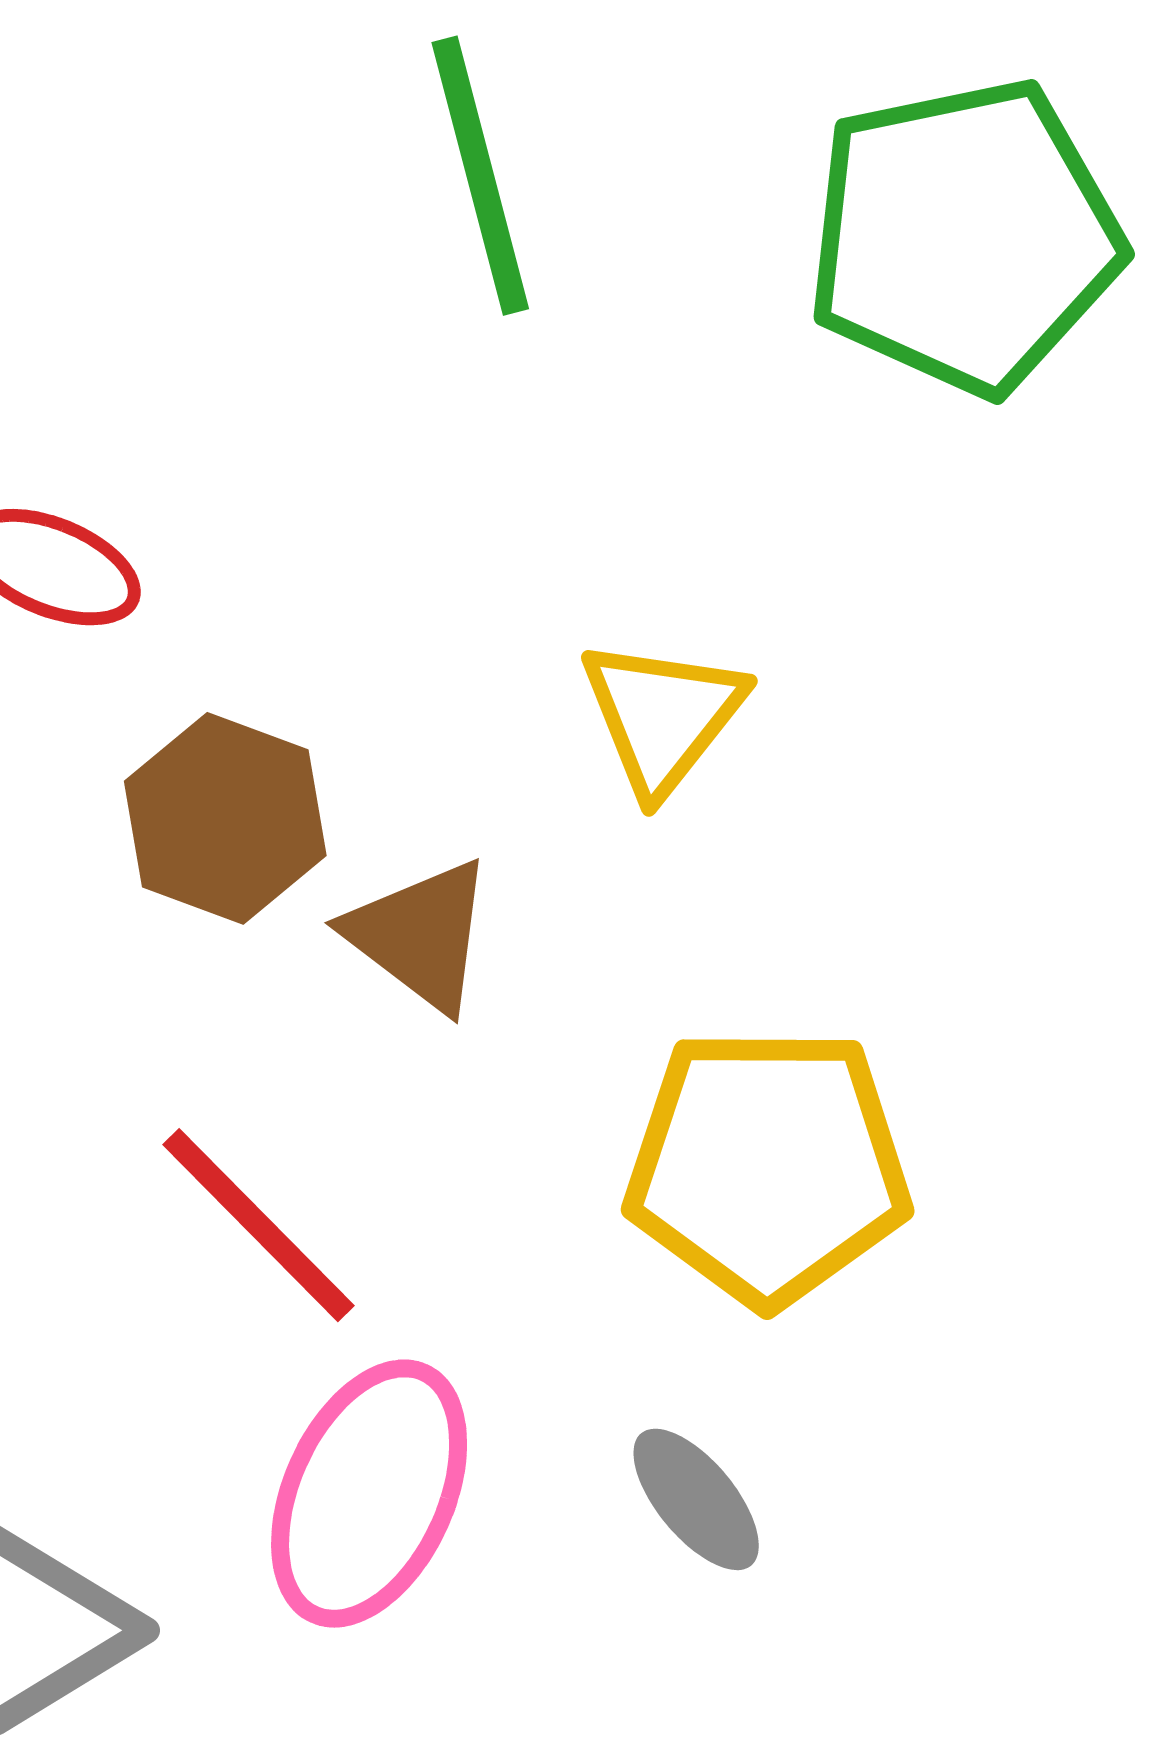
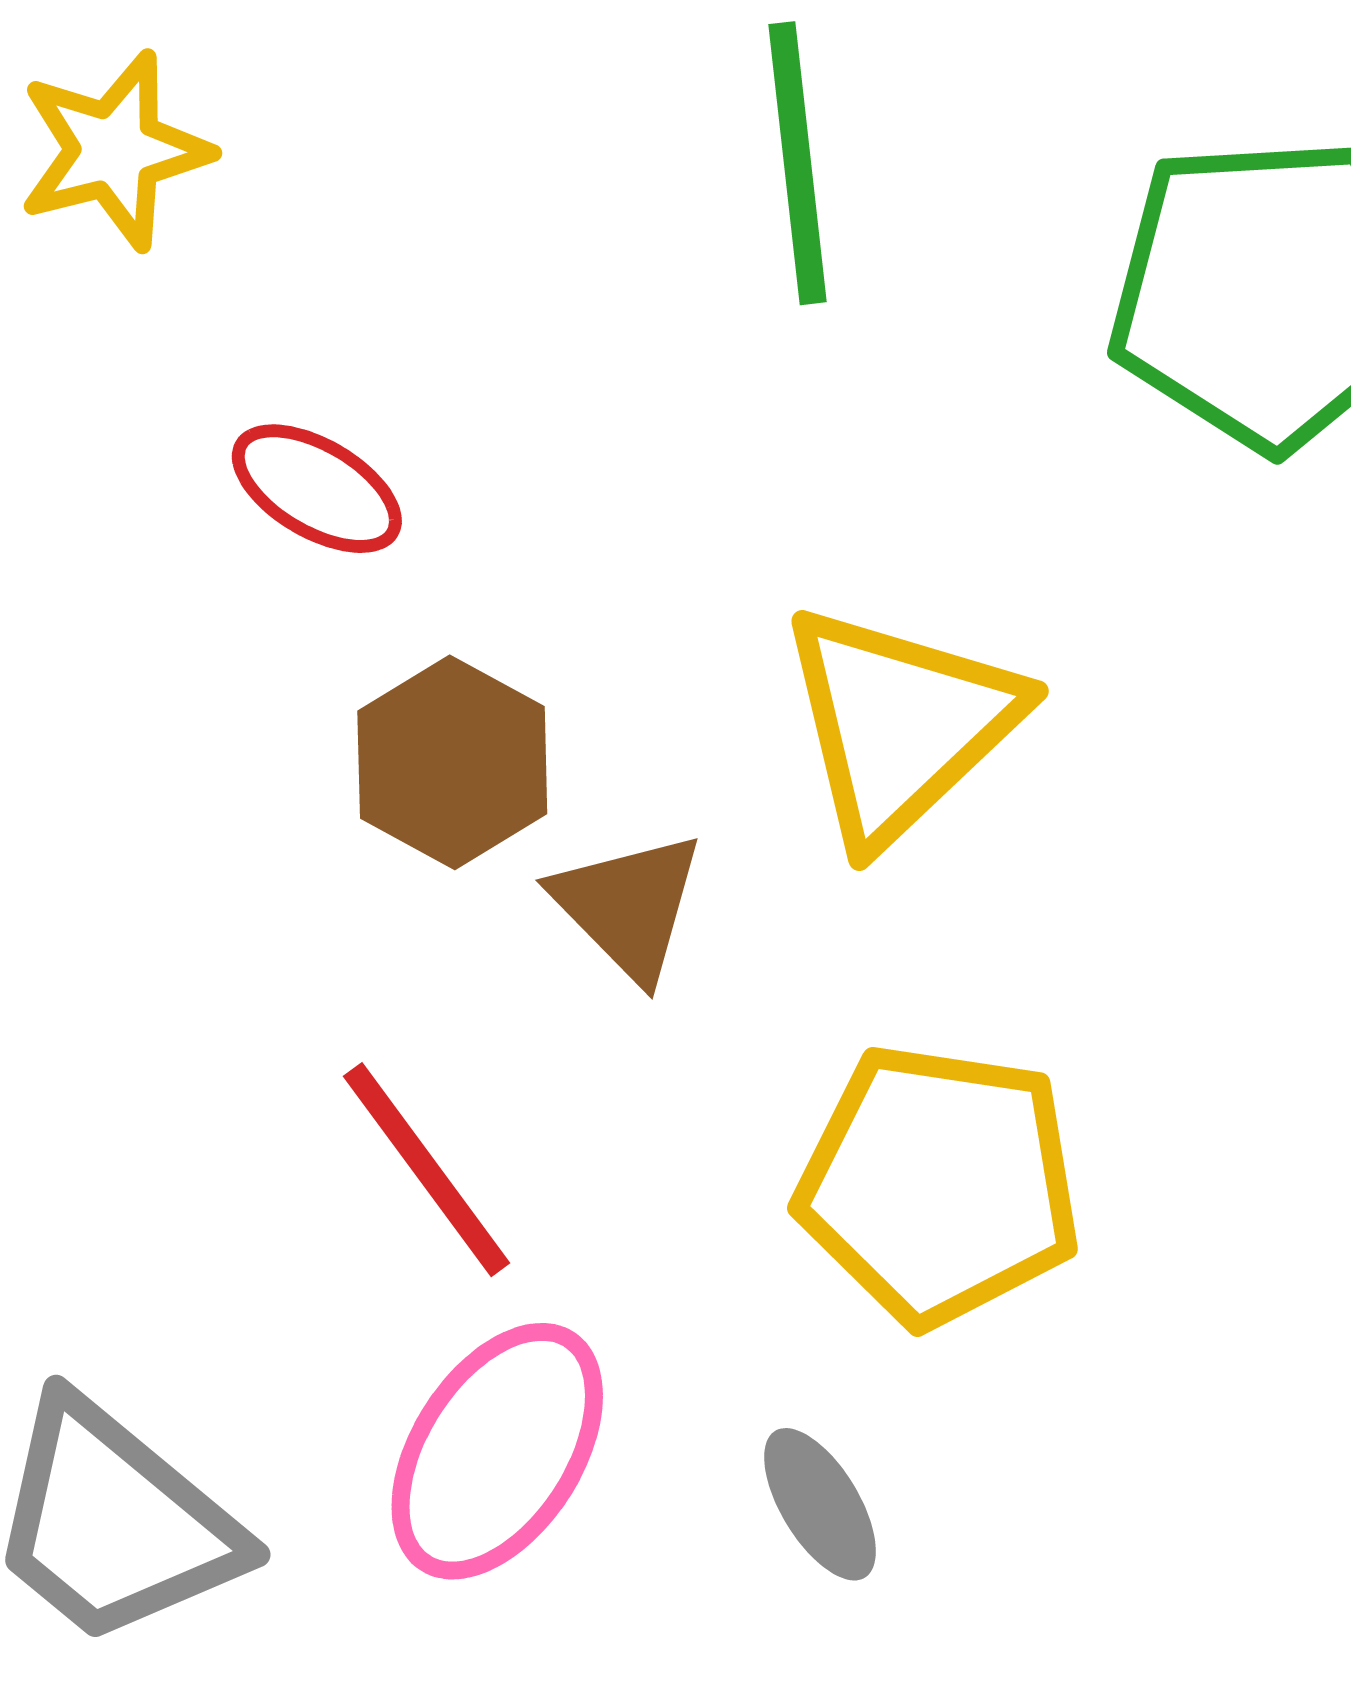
yellow triangle: (663, 716) -> (900, 724), size x1.5

